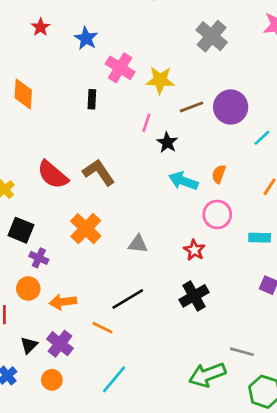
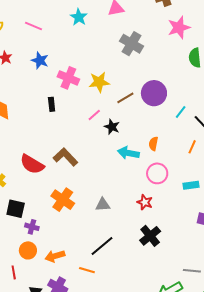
pink line: (146, 123) -> (94, 115), turned 40

